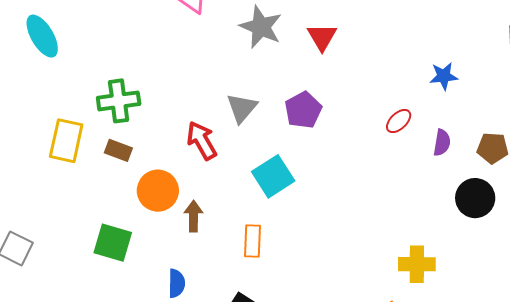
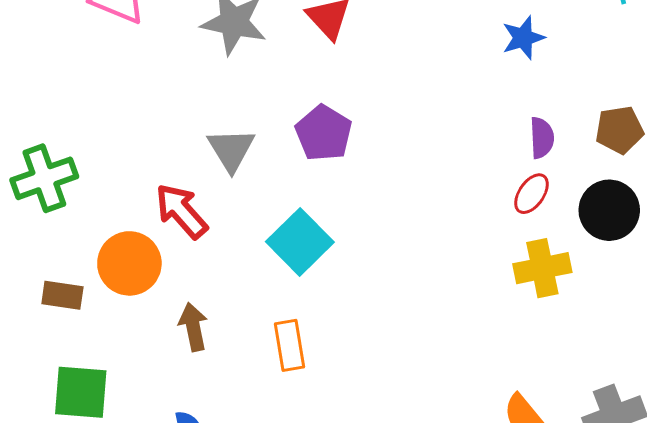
red ellipse: (399, 121) -> (531, 194), moved
brown rectangle: (118, 150) -> (62, 295), moved
orange circle: (158, 191) -> (129, 263), moved
yellow cross: (417, 264) -> (542, 268), moved

